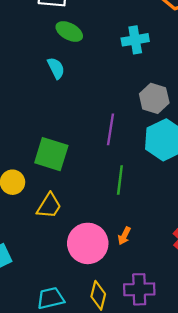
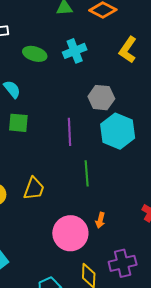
green ellipse: (69, 31) -> (35, 54), moved
green square: (51, 154) -> (18, 123), moved, size x0.7
yellow trapezoid: (49, 206) -> (34, 189), moved

